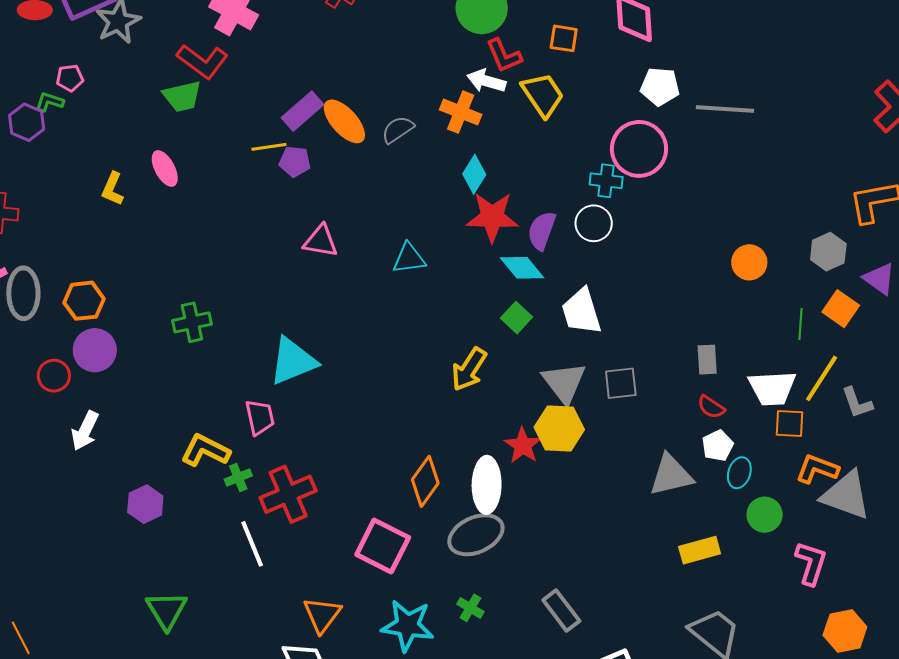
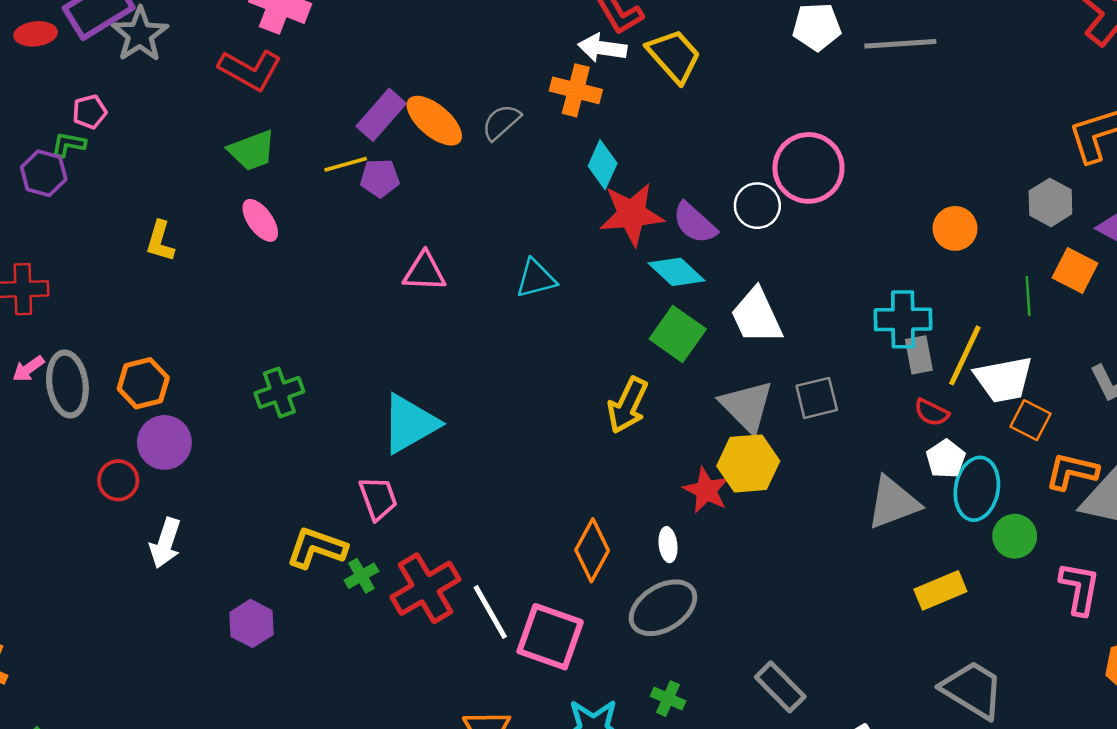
green trapezoid: (182, 96) -> (252, 151), moved
pink circle: (639, 149) -> (808, 168), moved
pink ellipse: (165, 168) -> (260, 220), moved
cyan cross: (606, 181) -> (903, 319), moved, size x1.4
purple semicircle: (542, 231) -> (695, 223), turned -60
green square: (516, 318) -> (678, 334), size x1.4
yellow line: (822, 378) -> (965, 355), moved
orange square: (789, 424) -> (1030, 420), turned 32
cyan ellipse: (739, 473) -> (977, 489), size x1.6
white ellipse: (487, 485) -> (668, 545), size x0.5
white line: (252, 544) -> (490, 612), moved

